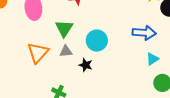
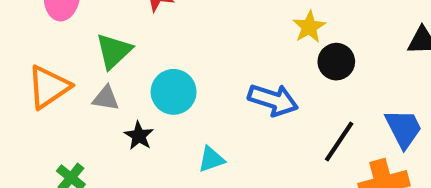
cyan triangle: (152, 59) -> (211, 159), moved

